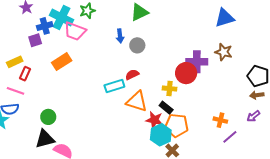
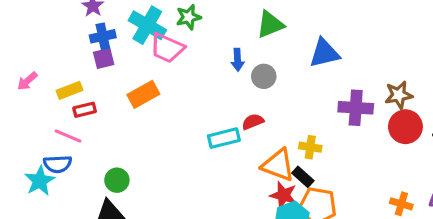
blue triangle: (225, 18) -> (324, 53), moved
blue cross: (45, 26) -> (103, 36), moved
brown star: (224, 52) -> (399, 95), turned -30
red circle: (186, 73) -> (405, 127), moved
red rectangle: (25, 74) -> (85, 110), turned 48
orange triangle: (137, 101) -> (278, 165), moved
orange cross: (220, 120) -> (401, 204), moved

